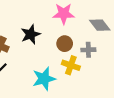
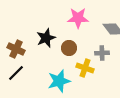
brown circle: (65, 44) -> (69, 48), moved

